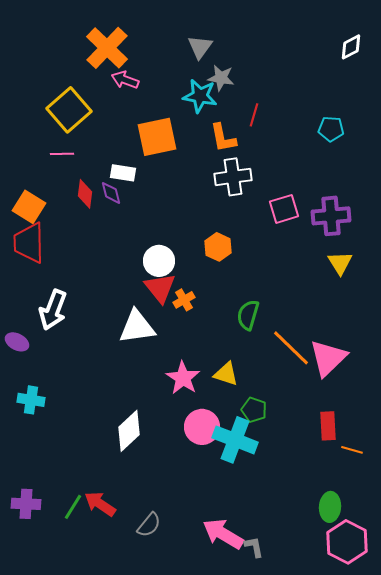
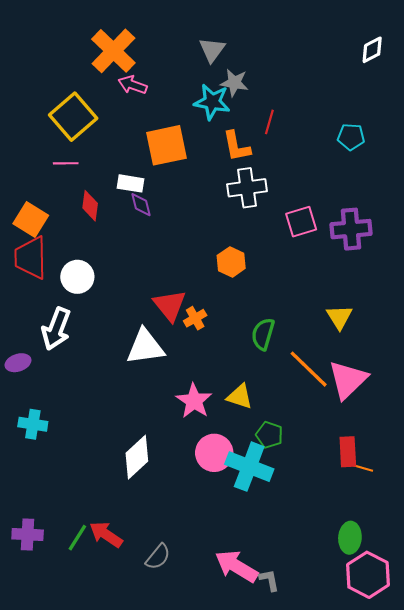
purple diamond: (111, 193) -> (141, 205), moved
white circle: (159, 261) -> (77, 277), moved
yellow triangle: (340, 263) -> (339, 317), moved
purple ellipse: (17, 342) -> (18, 363), turned -45
orange line: (352, 450) -> (362, 468), moved

